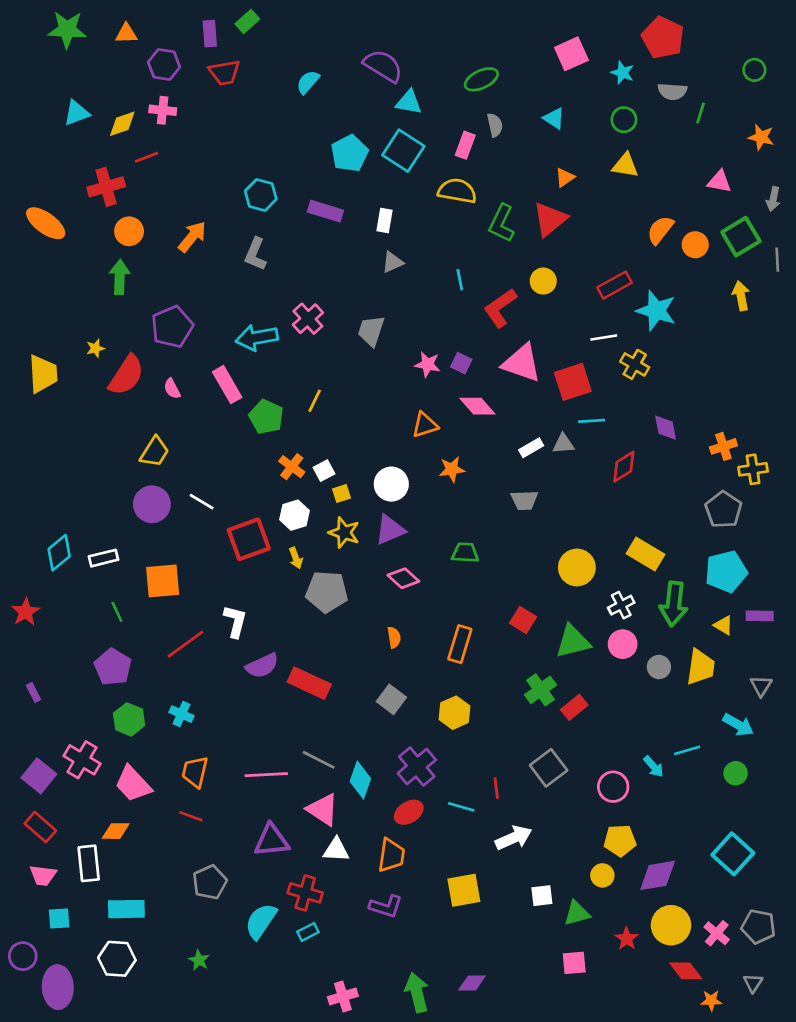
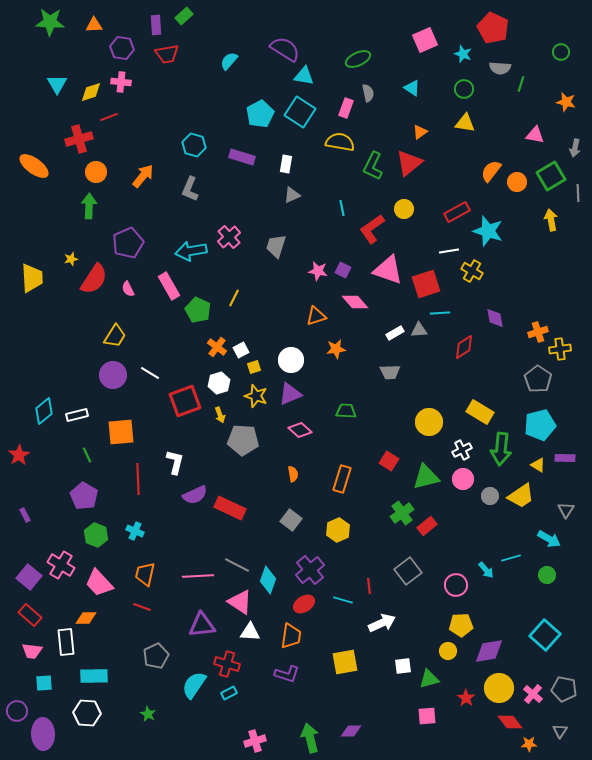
cyan triangle: (77, 113) -> (57, 84), turned -40
red line: (186, 644) -> (138, 479), turned -56
yellow trapezoid: (701, 667) -> (521, 496), turned 48

